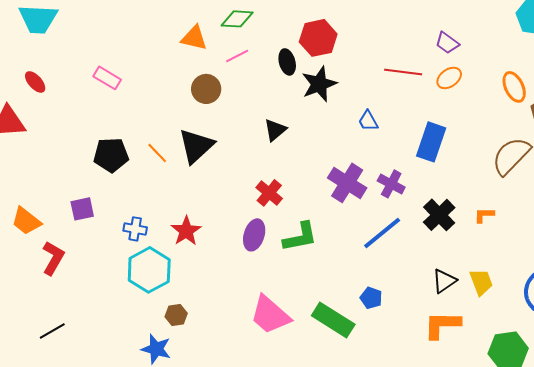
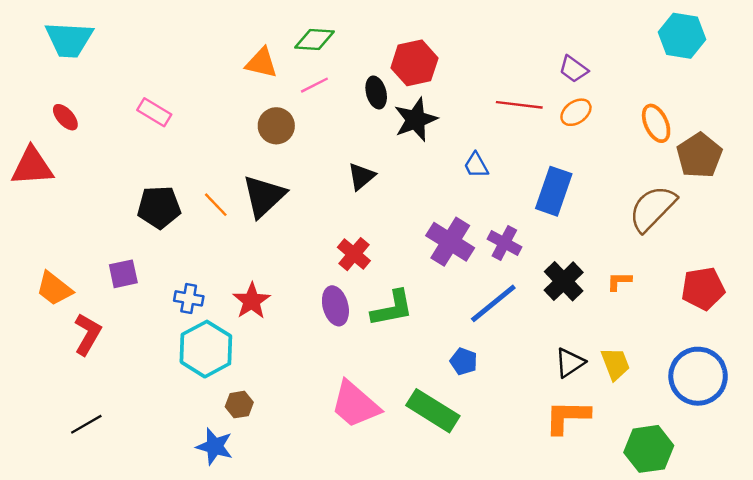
purple ellipse: (254, 235) -> (335, 306), turned -32
blue pentagon: (371, 298) -> (464, 361), moved

